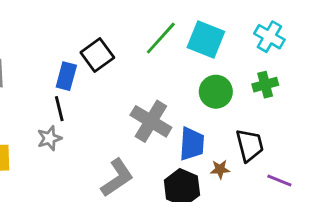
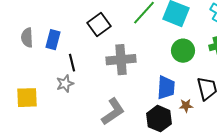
blue rectangle: (66, 76) -> (53, 40), moved
gray cross: (151, 121) -> (121, 60), moved, turned -36

